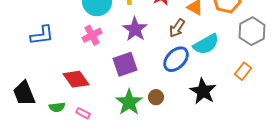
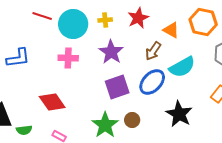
pink cross: (92, 35) -> (68, 58), turned 30
purple square: (125, 64) -> (117, 87), moved
green semicircle: (57, 107) -> (24, 130), moved

